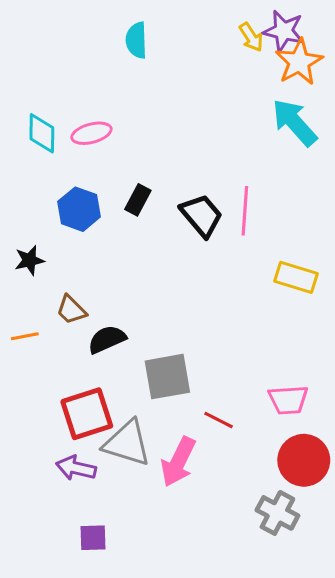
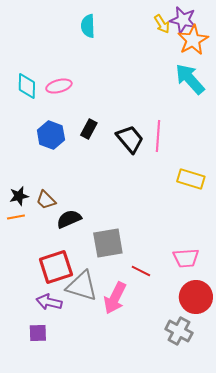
black star: (29, 260) -> (19, 196), moved
purple square: (93, 538) -> (38, 333), moved

